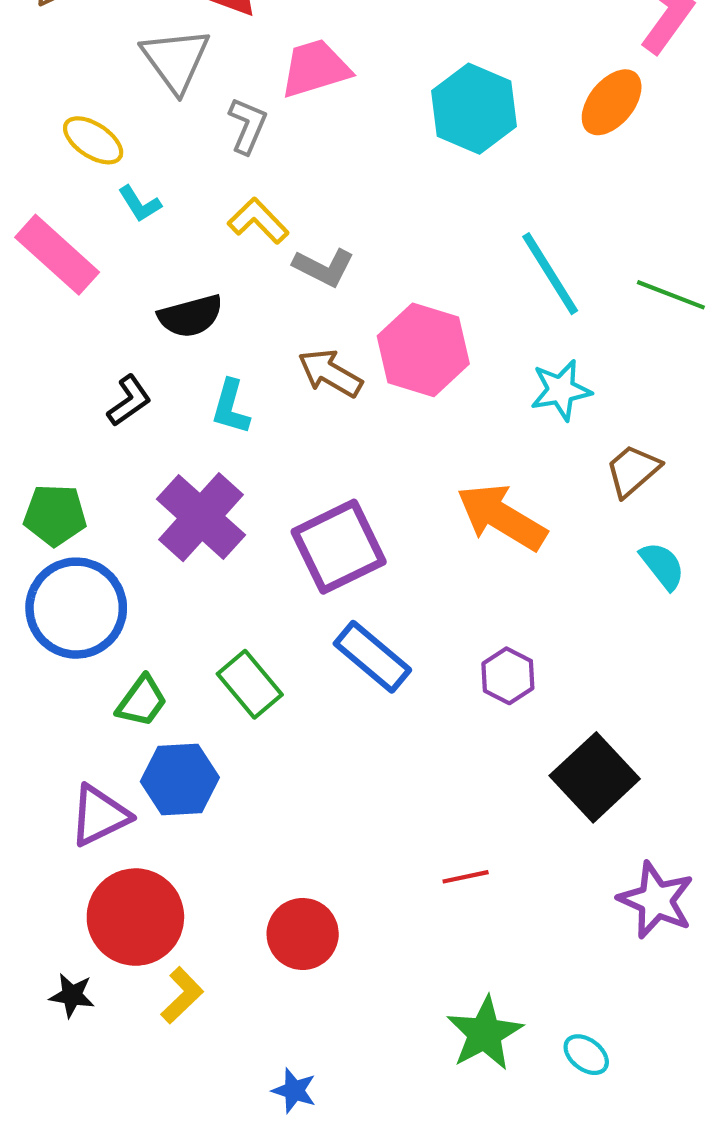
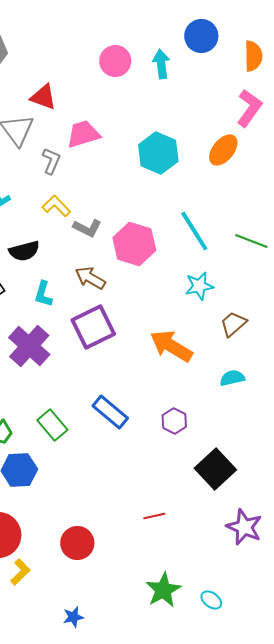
pink hexagon: (423, 350) -> (134, 244), moved
purple square: (339, 547) -> (93, 327), moved
cyan semicircle: (662, 566) -> (232, 378), moved, turned -65
blue star: (294, 1091) -> (73, 617), turned -30

